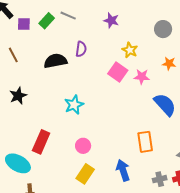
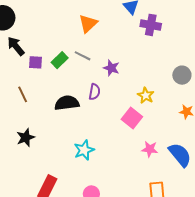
purple star: (111, 20) -> (111, 68), moved
pink star: (142, 77) -> (150, 149), moved

